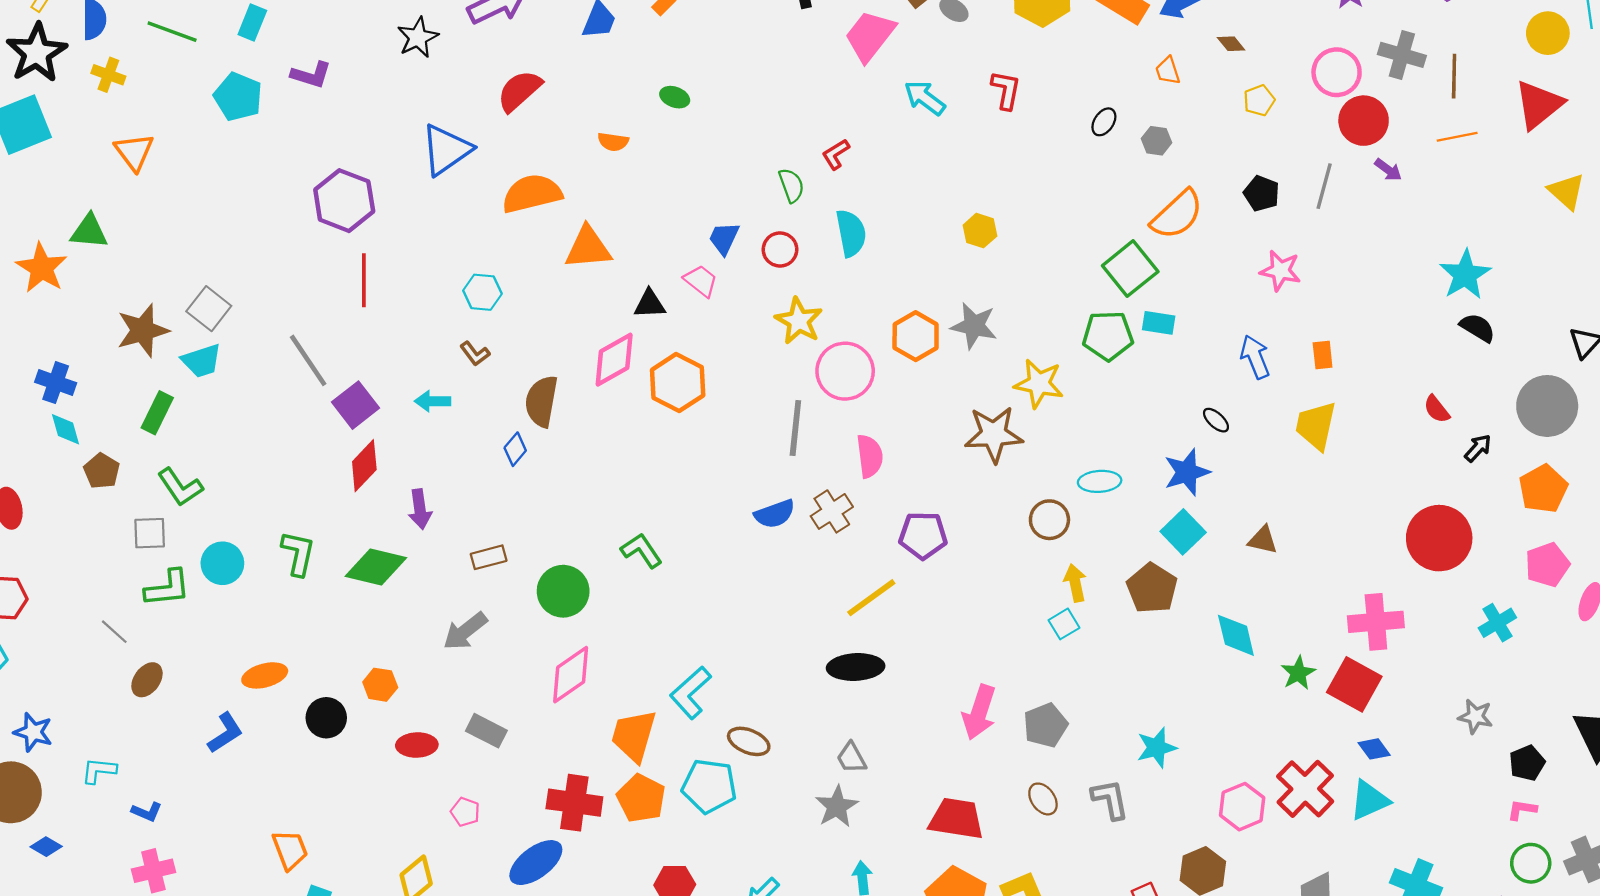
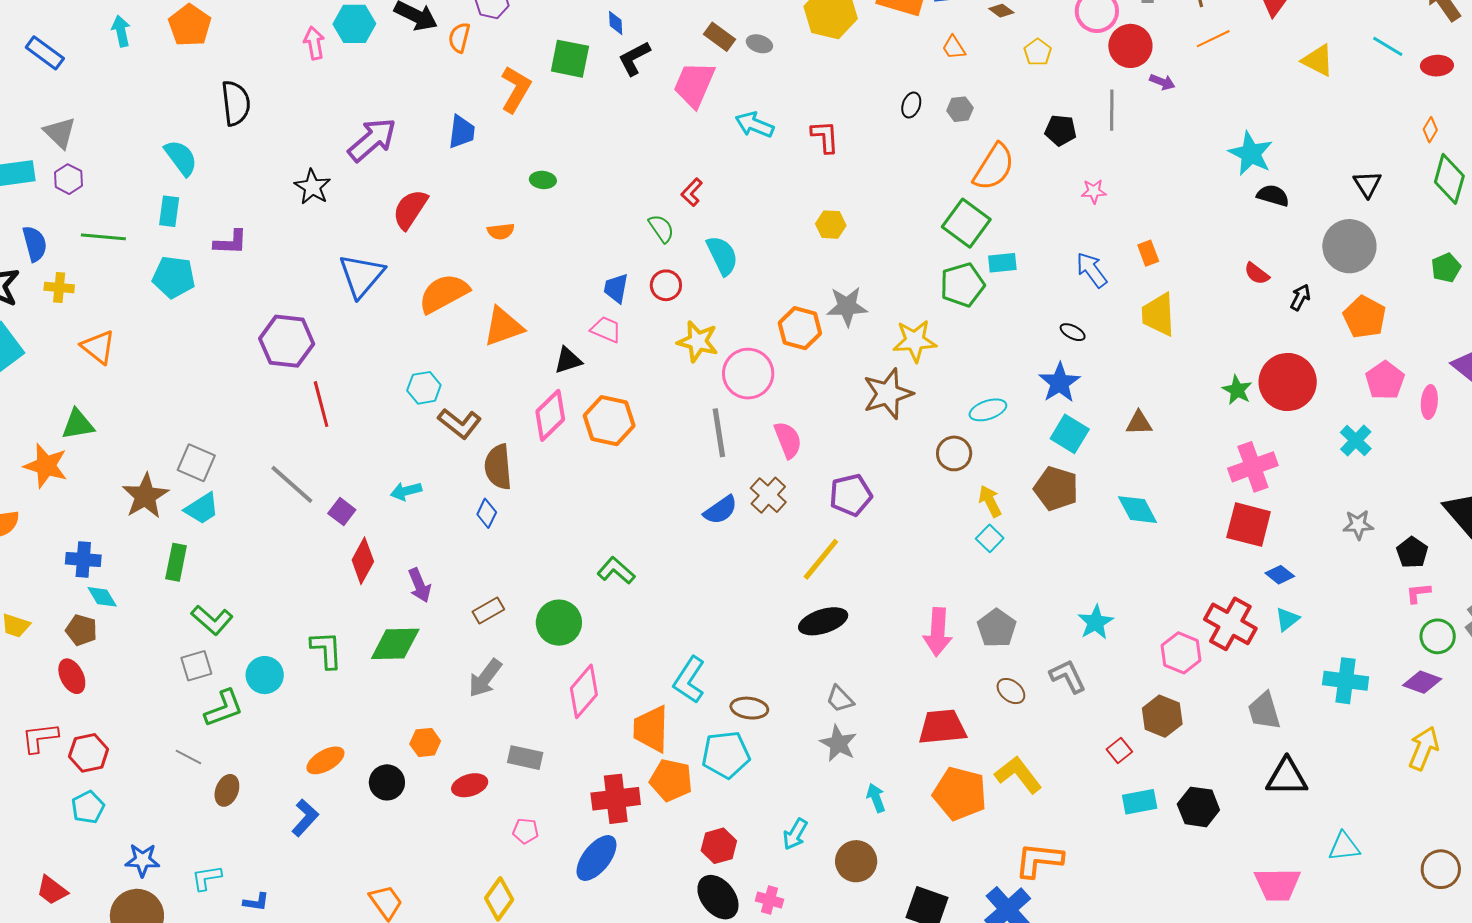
red L-shape: (1006, 90) -> (825, 137), moved
pink star: (1280, 271) -> (1094, 191), size x0.7
brown L-shape: (475, 354) -> (460, 423), moved, size x1.6
purple square: (355, 405) -> (342, 512), size x0.7
brown pentagon: (102, 471) -> (81, 630), moved
green star: (1298, 673) -> (1237, 390), moved
cyan triangle: (1369, 800) -> (1287, 619), size x0.7

